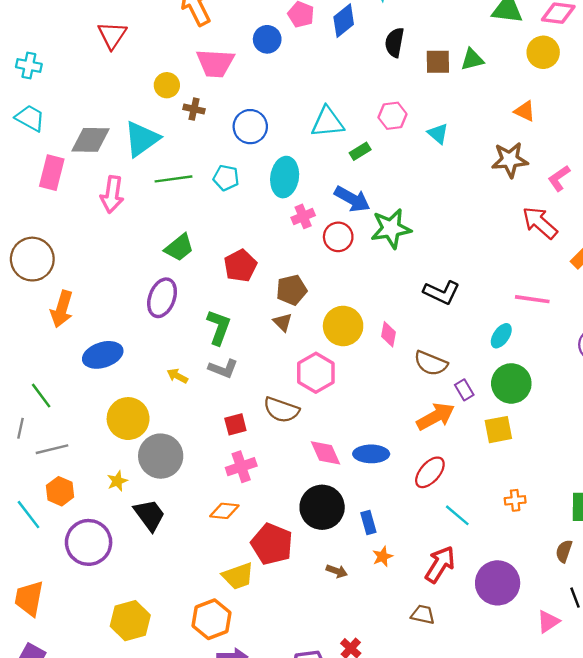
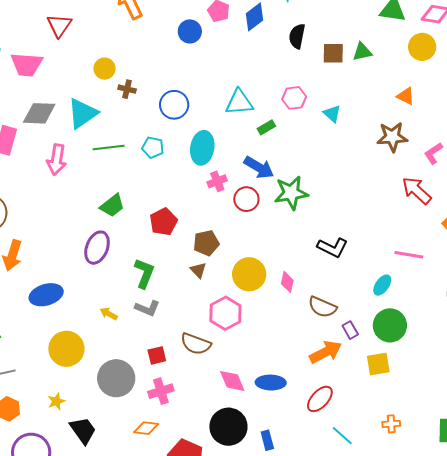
pink trapezoid: (215, 63) -> (27, 64), moved
gray circle: (161, 456) -> (116, 378), moved

